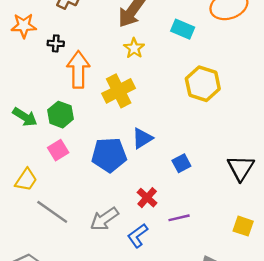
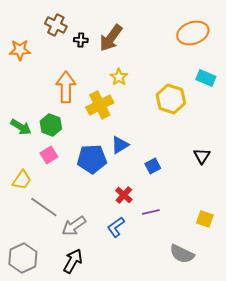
cyan rectangle: (183, 29) -> (206, 78), moved
black cross: (56, 43) -> (81, 40), moved
yellow star: (134, 48) -> (119, 77), moved
black triangle: (241, 168) -> (202, 156), moved, size x0.7
gray arrow: (104, 219) -> (74, 226), moved

